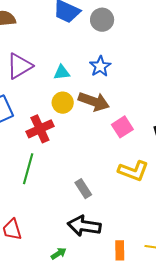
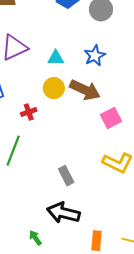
red cross: (40, 129) -> (29, 112), size x0.6
green arrow: (59, 253) -> (35, 238), turned -98

